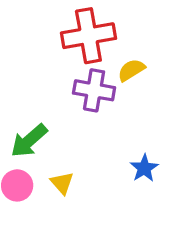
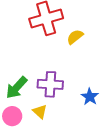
purple cross: (94, 90) -> (50, 84), moved

